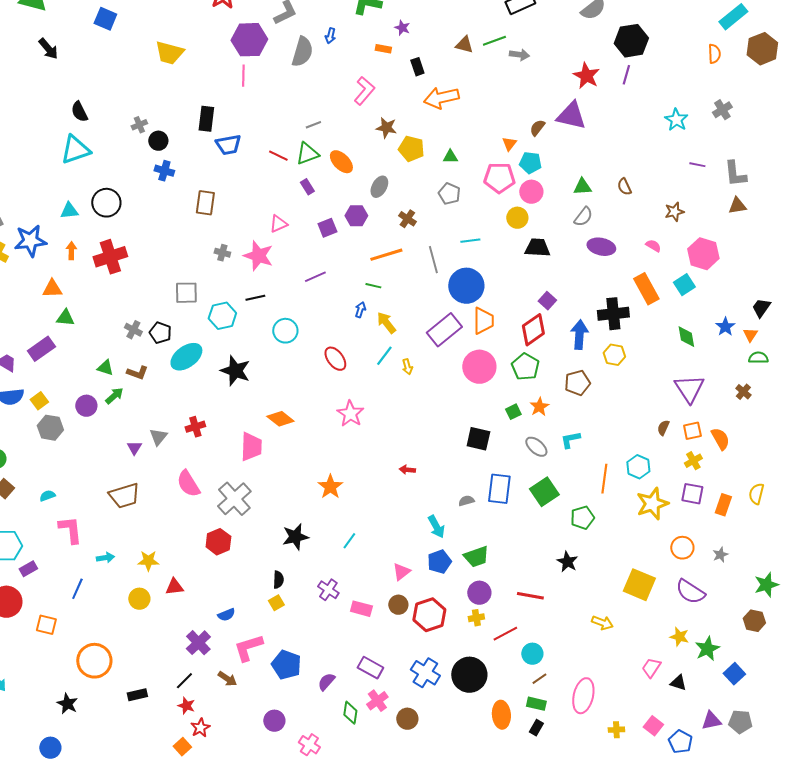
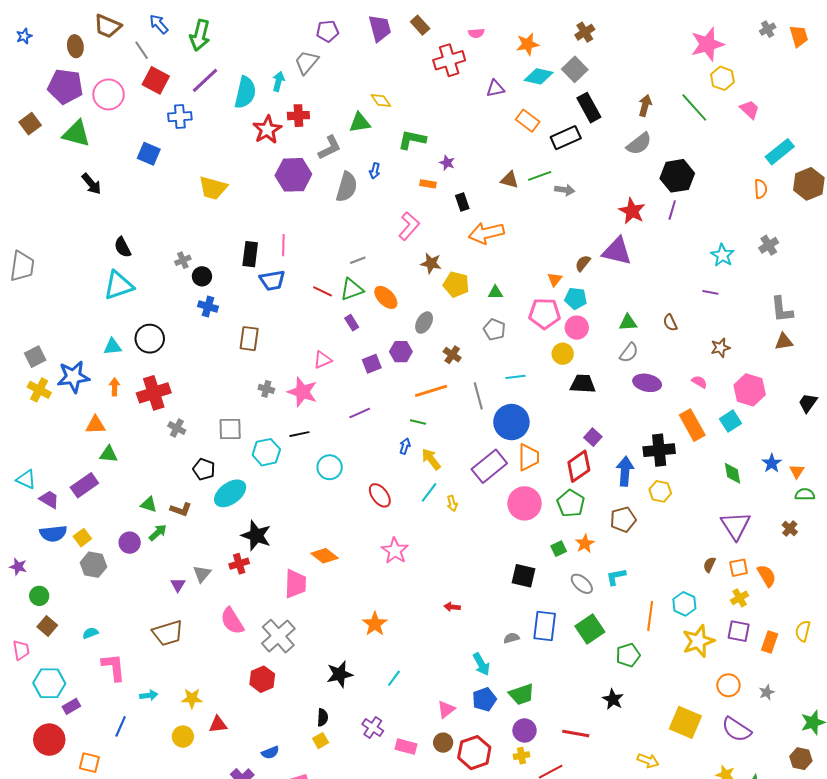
pink line: (243, 76) -> (283, 245), moved
purple line: (697, 165) -> (710, 292), moved
black trapezoid: (761, 308) -> (808, 403), moved
gray cross: (133, 330) -> (177, 428), moved
black star: (235, 371) -> (256, 536), moved

